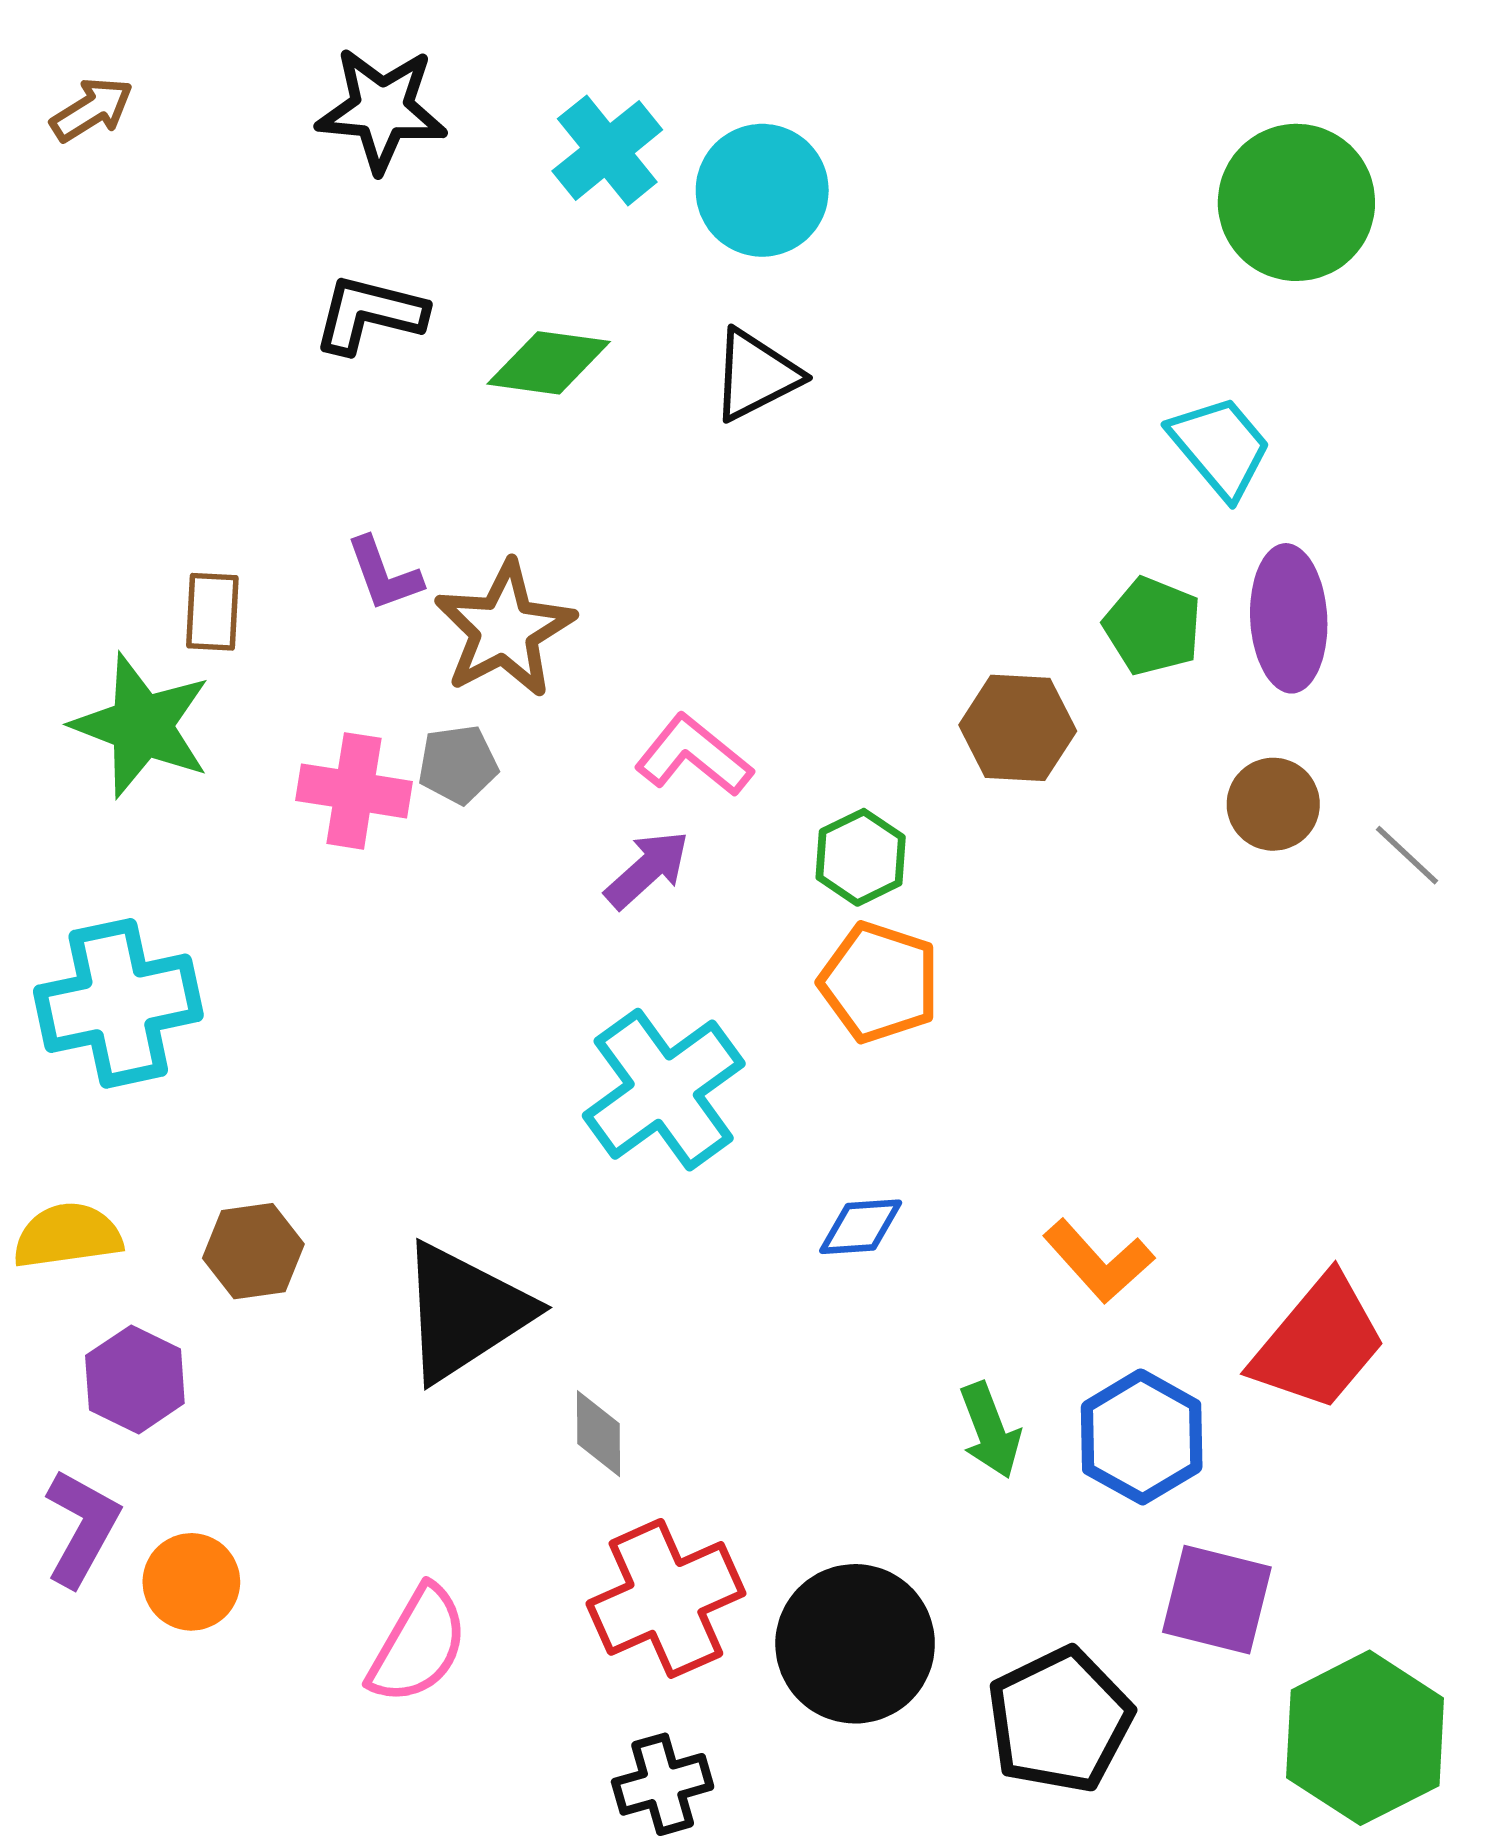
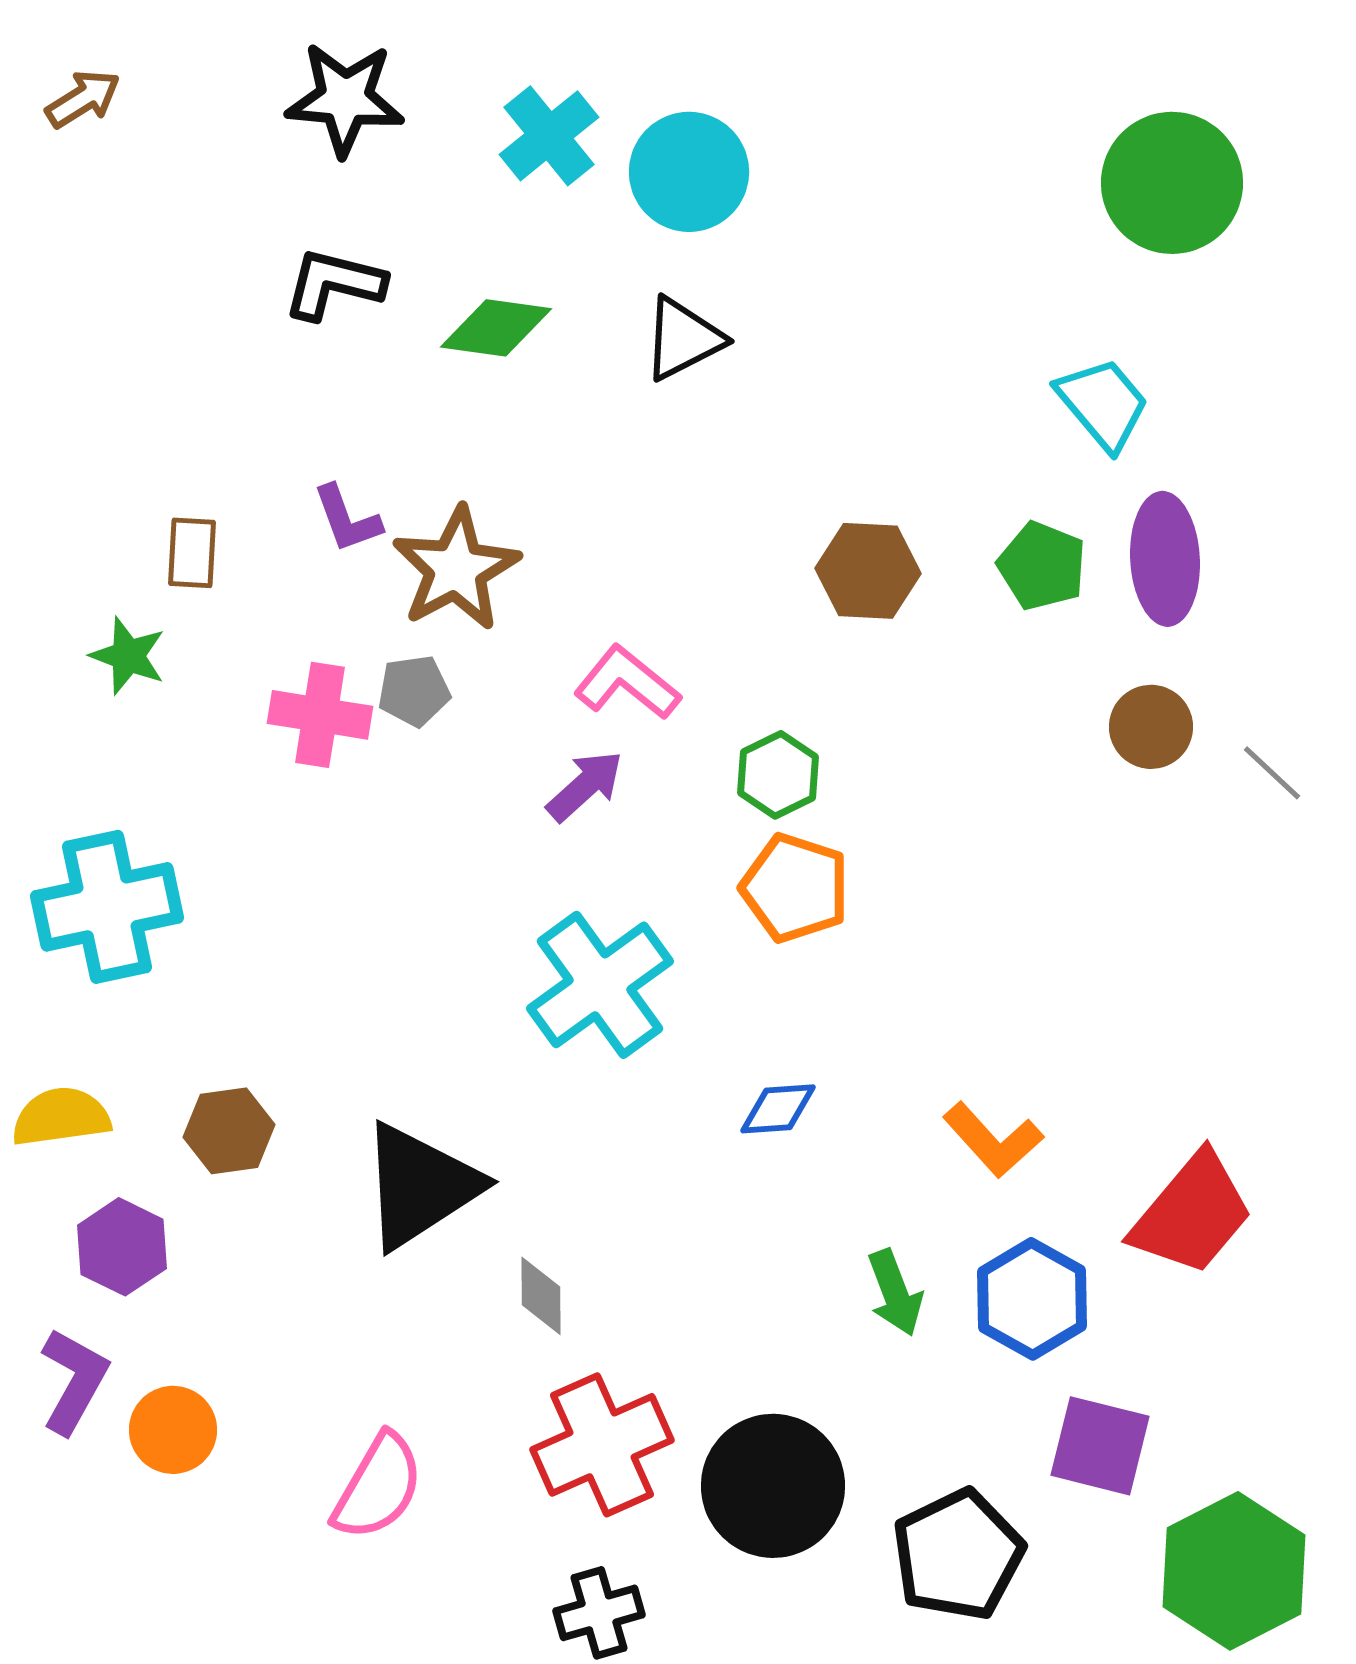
green star: (142, 726) -> (128, 656), size x0.6
brown hexagon: (1018, 728) -> (868, 571), moved

